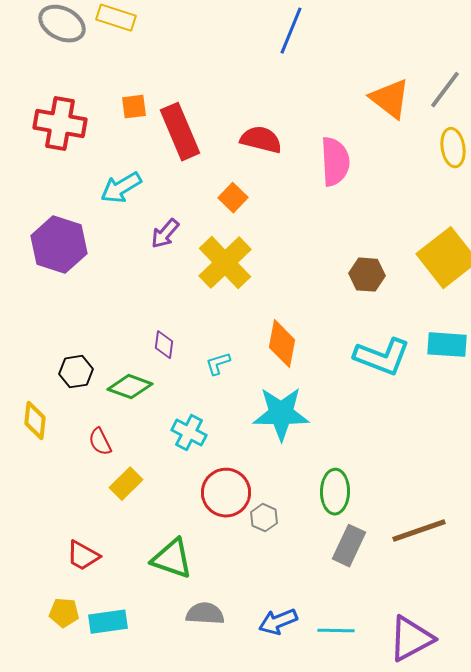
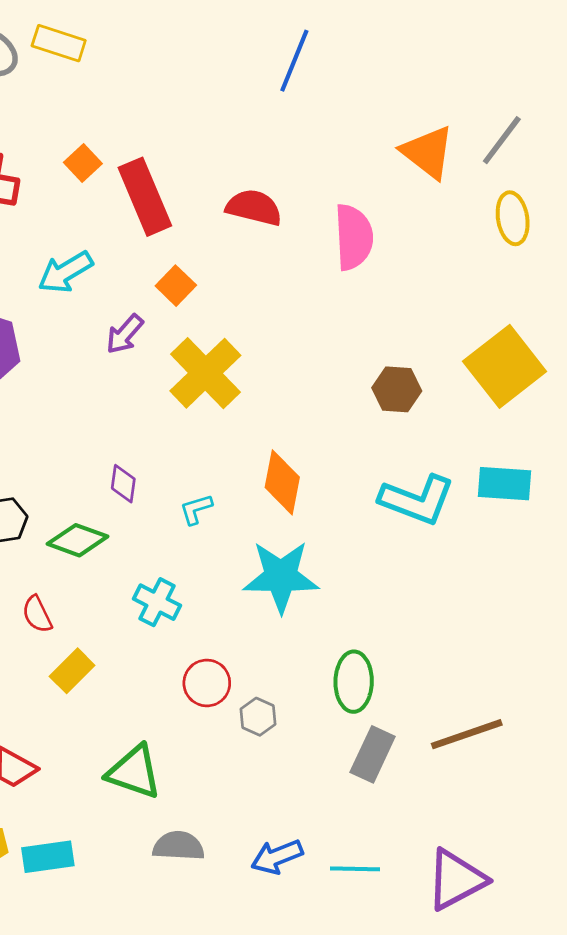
orange square: (134, 107) -> (83, 163), turned -36
orange square: (233, 198) -> (176, 286), moved
red circle: (226, 493) -> (207, 683), size x0.7

